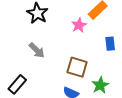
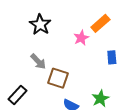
brown square: (77, 67) -> (58, 78), moved

